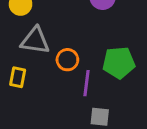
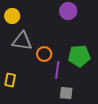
yellow rectangle: (18, 77) -> (10, 80), moved

